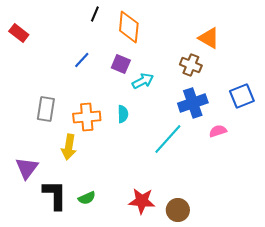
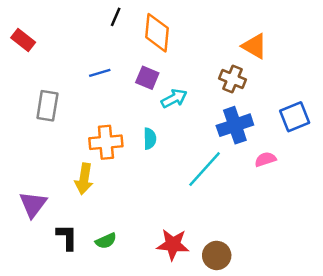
blue line: (82, 60) -> (100, 73), turned 30
gray rectangle: (46, 109) -> (47, 106), moved
black L-shape: (55, 195) -> (67, 237), size x0.7

